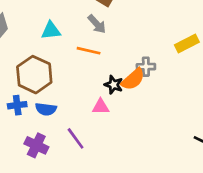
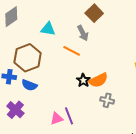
gray cross: (146, 67) -> (107, 100), moved
pink triangle: (101, 107) -> (57, 119), moved, turned -32
purple line: (76, 138) -> (69, 116), moved

